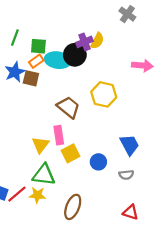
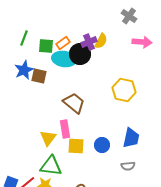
orange rectangle: (36, 61) -> (63, 43), moved
pink arrow: (142, 65) -> (142, 42), moved
yellow hexagon: (104, 94) -> (124, 90), moved
blue trapezoid: (129, 145) -> (131, 138), turned 40
yellow square: (71, 153) -> (76, 146), turned 30
blue circle: (98, 162) -> (102, 145), moved

